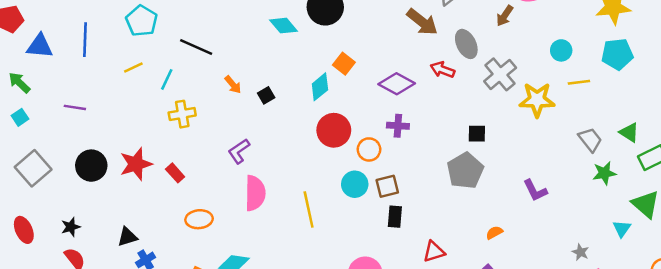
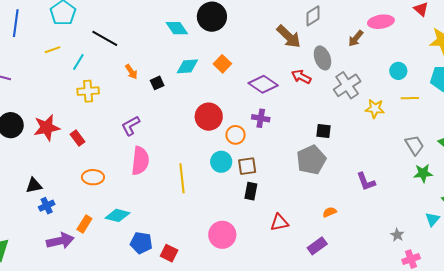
cyan diamond: (320, 87) -> (187, 66), moved, turned 30
yellow star: (537, 100) -> (375, 109), size x0.7

